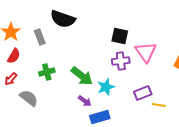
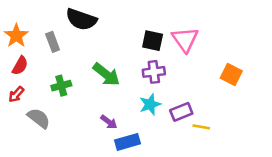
pink triangle: (146, 52) -> (185, 39), moved
green arrow: (82, 76) -> (106, 74), moved
cyan star: (106, 87) -> (150, 104), moved

